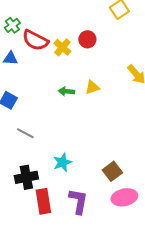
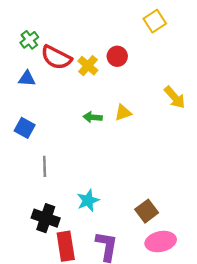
gray line: (25, 133) -> (45, 166), turned 60
black cross: (26, 177) -> (46, 218), turned 30

